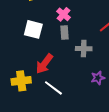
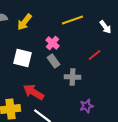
gray rectangle: (64, 32) -> (54, 61), turned -32
red arrow: (44, 64) -> (34, 92), turned 85

